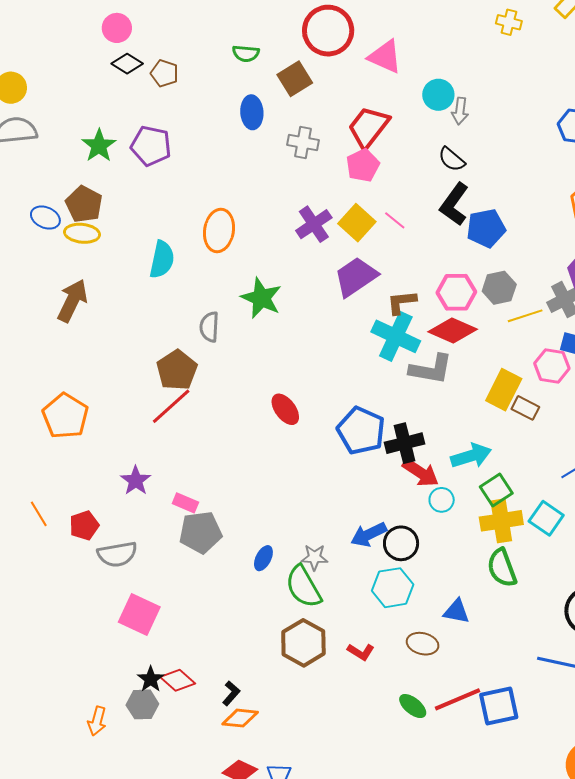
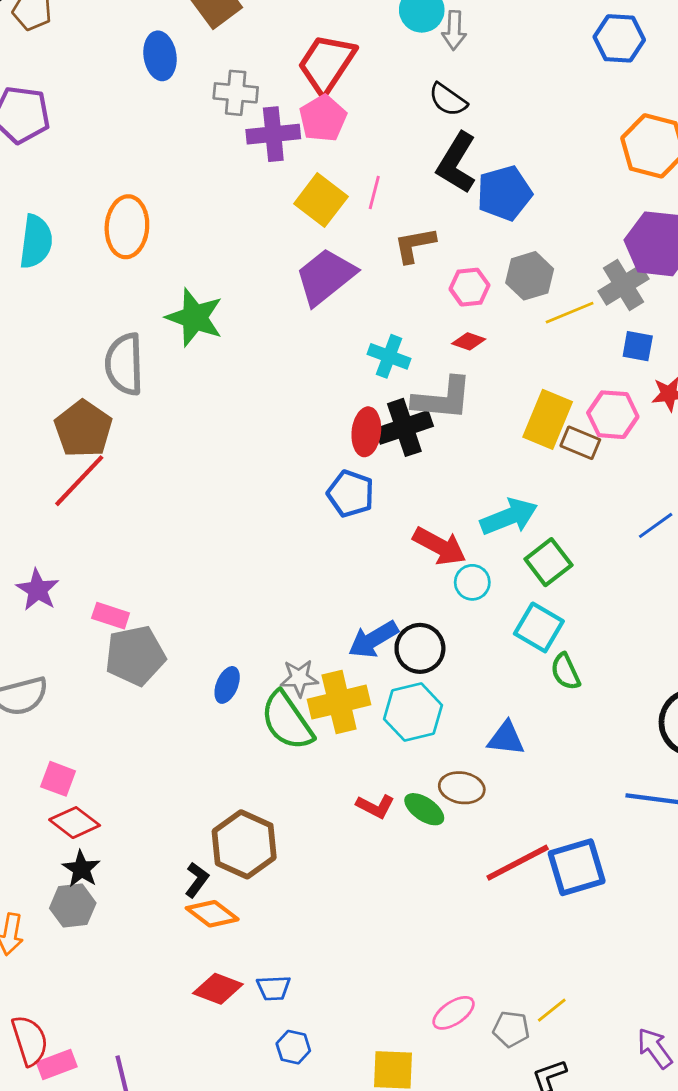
pink line: (395, 220) -> (374, 192), turned 70
purple cross: (314, 224) -> (273, 134), moved, turned 33
cyan semicircle: (162, 260) -> (36, 242), moved
pink hexagon: (456, 292) -> (470, 287), size x0.7
brown L-shape: (402, 302) -> (415, 245), moved
gray semicircle: (209, 327) -> (124, 364), size x1.4
red diamond: (453, 330) -> (469, 341), size x0.5
cyan cross: (396, 336) -> (389, 356), size x0.6
pink hexagon: (552, 366) -> (613, 415), moved
red ellipse: (285, 409) -> (366, 432), moved, turned 48
blue pentagon: (361, 431) -> (351, 494), size x0.7
black cross: (405, 443) -> (404, 427), moved
cyan square: (546, 518) -> (539, 627), moved
yellow cross: (501, 521) -> (339, 702), moved
green semicircle: (502, 568) -> (565, 672), size x0.7
pink square: (139, 615) -> (58, 779), size x0.6
brown hexagon: (303, 643) -> (244, 844), moved
red diamond: (178, 680) -> (75, 823), moved
green ellipse: (413, 706) -> (424, 809), moved
orange diamond: (240, 718) -> (212, 914), turned 36

